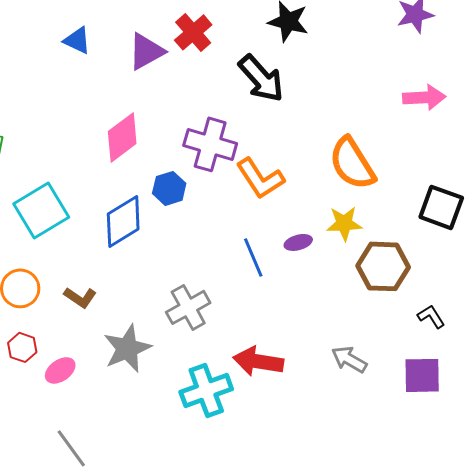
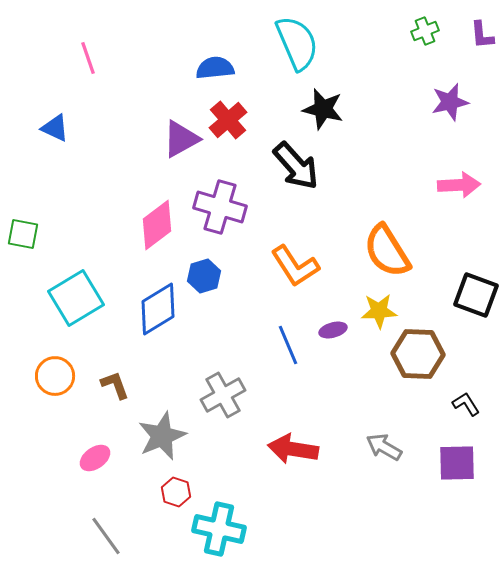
blue triangle: (77, 40) -> (55, 128), moved
purple cross: (210, 144) -> (220, 207), moved
brown L-shape: (80, 297) -> (115, 385), turned -144
red hexagon: (22, 347) -> (176, 492), moved
cyan cross: (206, 390) -> (219, 529), moved, turned 33

